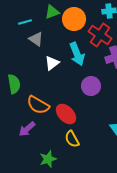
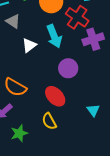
red ellipse: (66, 114) -> (55, 96), moved
green star: (48, 159) -> (19, 133), moved

